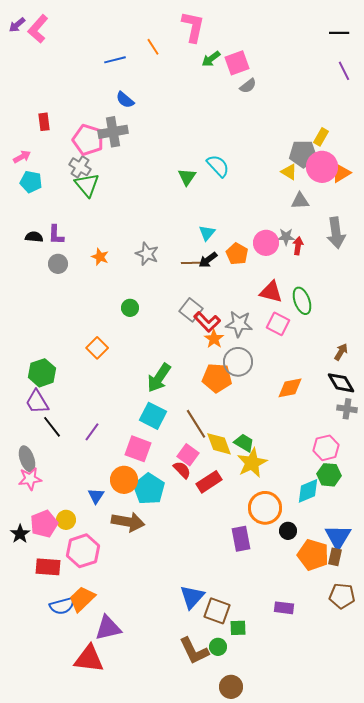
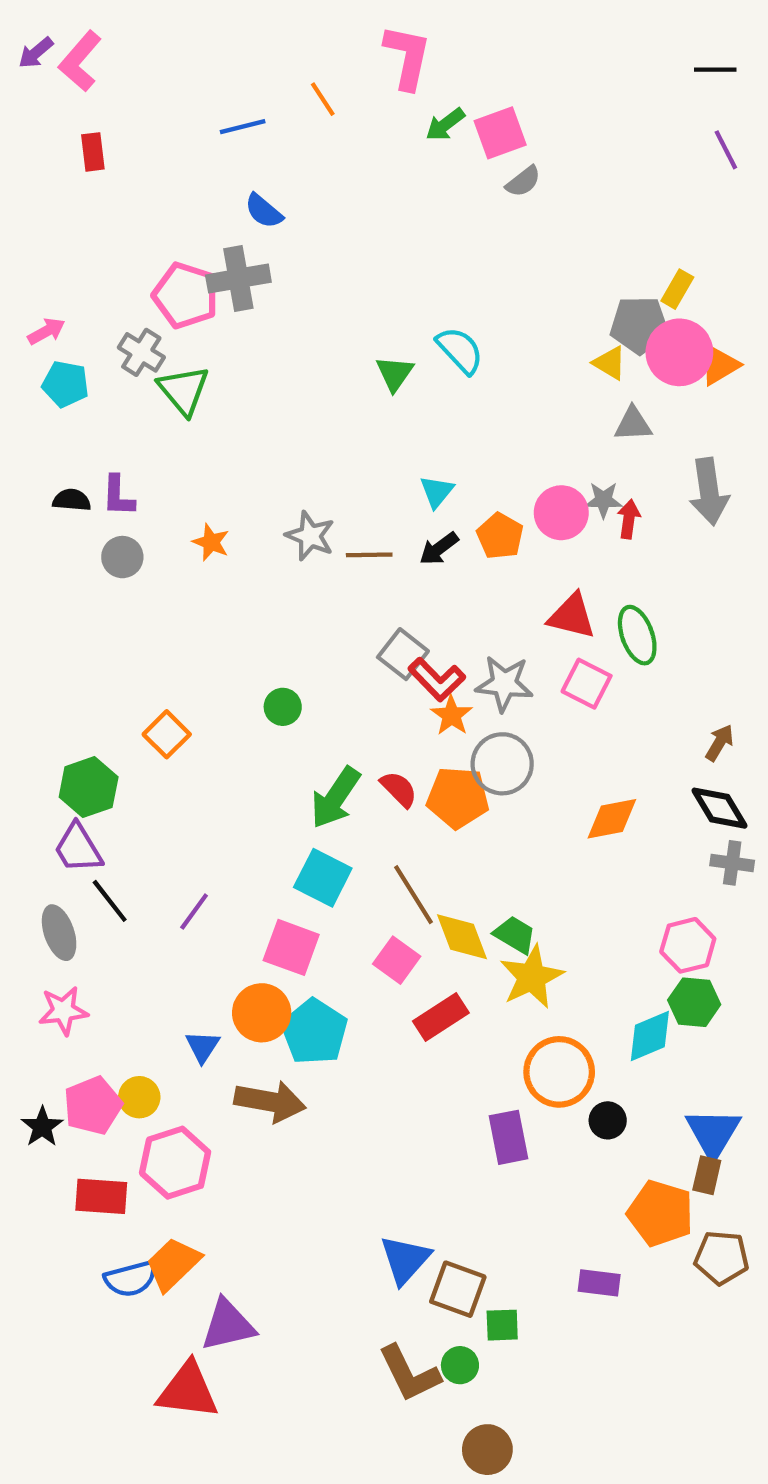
red rectangle: (44, 122) -> (93, 152), moved
gray cross: (80, 167) -> (141, 352), moved
brown line: (192, 263) -> (369, 555), moved
green circle: (130, 308) -> (283, 707), moved
orange square: (97, 348) -> (167, 734), moved
gray ellipse: (27, 459) -> (59, 933), moved
red semicircle: (182, 470) -> (399, 789), moved
orange pentagon: (313, 555) -> (660, 1213), moved

